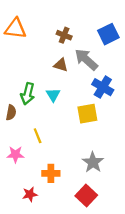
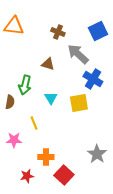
brown triangle: (61, 65) -> (48, 64), moved
cyan triangle: (53, 95) -> (51, 98), moved
gray star: (93, 162) -> (97, 154), moved
red square: (86, 195) -> (64, 175), moved

